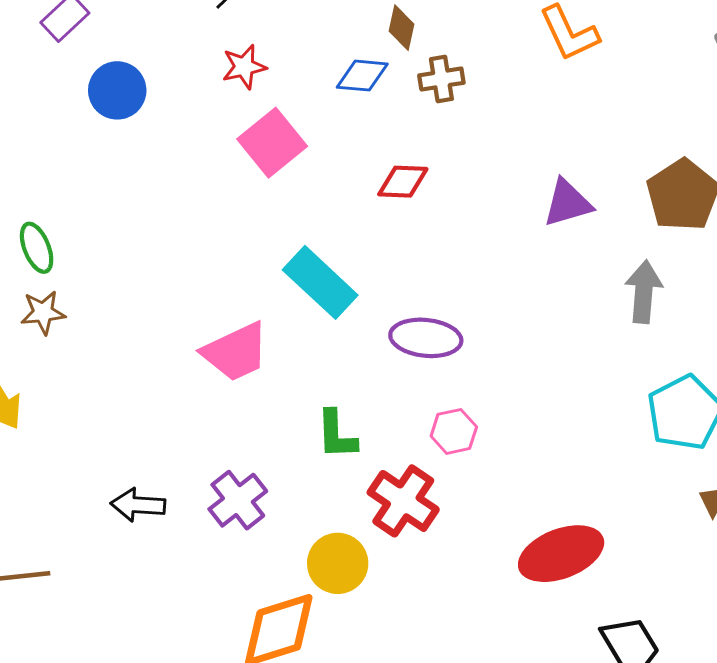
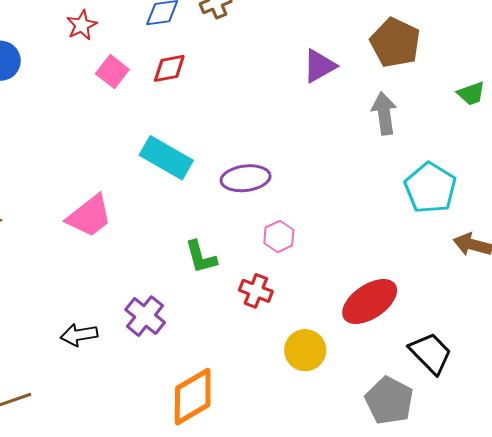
pink square: (272, 143) -> (112, 72), size x0.7
red diamond: (403, 182) -> (169, 68), moved
pink trapezoid: (236, 352) -> (89, 216), moved
red cross: (403, 501) -> (256, 291), size x0.7
yellow circle: (338, 563) -> (305, 350), moved

